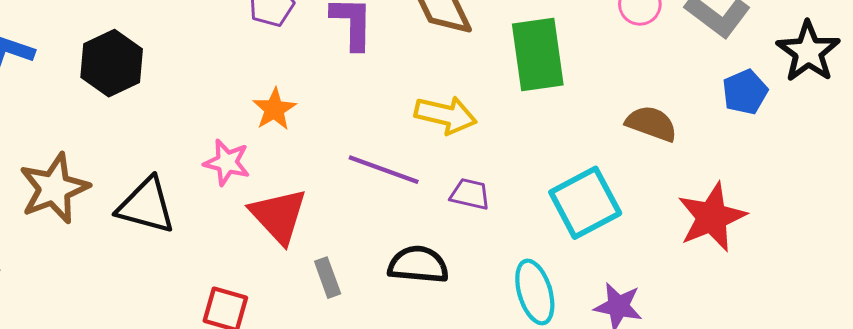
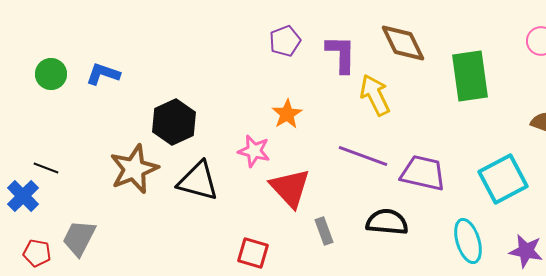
black hexagon: (112, 63) -> (174, 122), moved
yellow arrow: (446, 115) -> (375, 95), moved, turned -129
purple trapezoid: (470, 194) -> (423, 173), size x1.6

